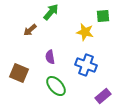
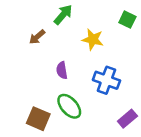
green square: (103, 16) -> (127, 20), turned 32
yellow star: (85, 32) -> (93, 39), moved
brown square: (19, 73) -> (38, 119), moved

